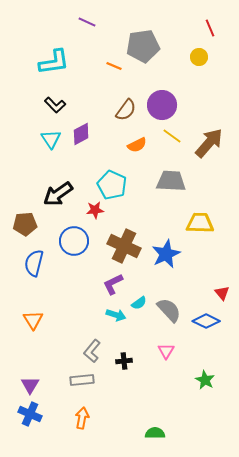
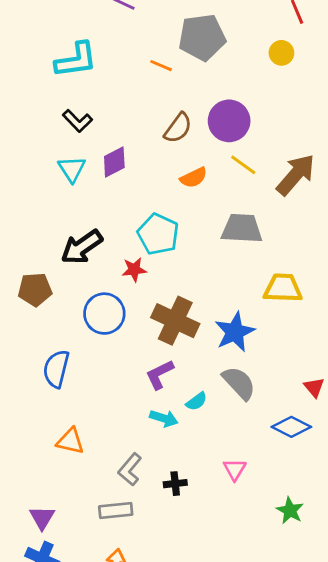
blue semicircle: (34, 263) -> (56, 369), moved
gray semicircle: (169, 310) -> (239, 383), moved
orange triangle: (33, 320) -> (70, 441), moved, turned -45

